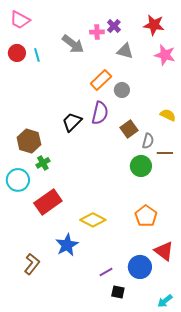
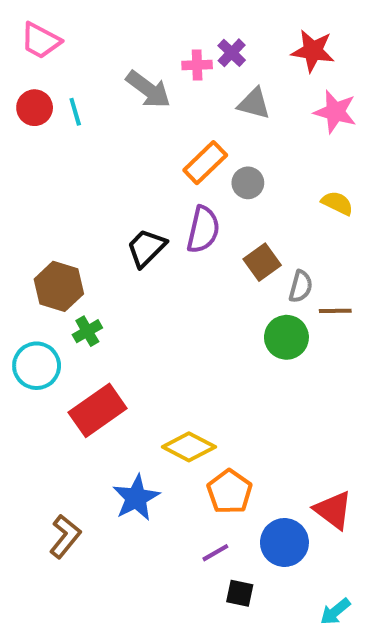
yellow semicircle: (168, 115) -> (337, 203), moved
orange pentagon: (146, 216) -> (230, 492), moved

